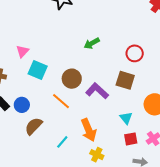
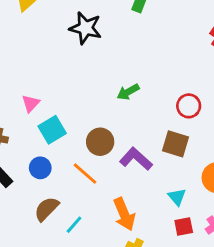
cyan square: (38, 70) -> (52, 130), turned 36
blue circle: (22, 105) -> (40, 168), moved
cyan line: (62, 142) -> (74, 225), moved

